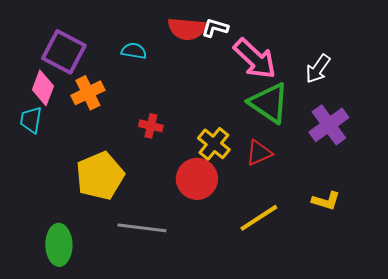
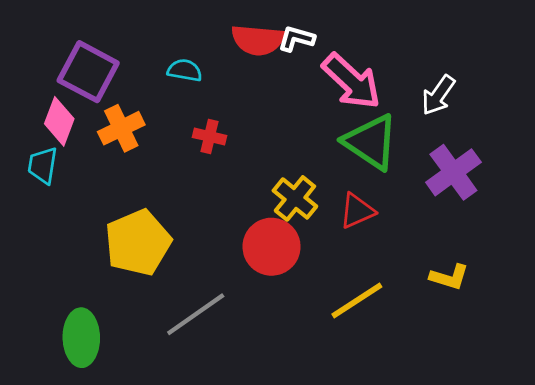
red cross: (151, 126) -> (209, 136), moved
gray line: (142, 228) -> (196, 314), turned -42

